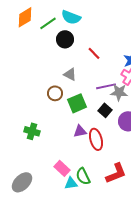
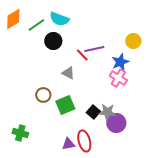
gray triangle: (70, 74) -> (68, 73), moved
purple line: (106, 86) -> (94, 49), moved
gray star: (119, 92) -> (107, 112), moved
purple triangle: (80, 131) -> (68, 144), moved

